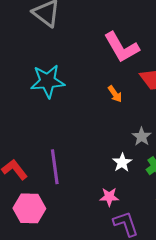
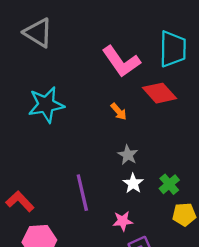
gray star: (142, 137) -> (128, 155), moved
purple line: (55, 167) -> (82, 193), moved

